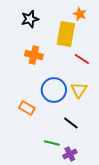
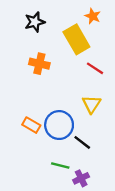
yellow rectangle: (66, 34) -> (76, 39), turned -40
blue circle: (54, 90) -> (59, 125), moved

